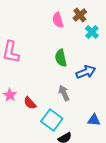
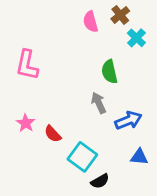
green semicircle: (61, 58) -> (109, 72), moved
blue arrow: (86, 72) -> (128, 120), moved
gray arrow: (64, 93) -> (99, 103), moved

